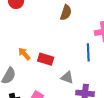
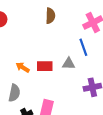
gray triangle: (67, 77) -> (69, 64), moved

